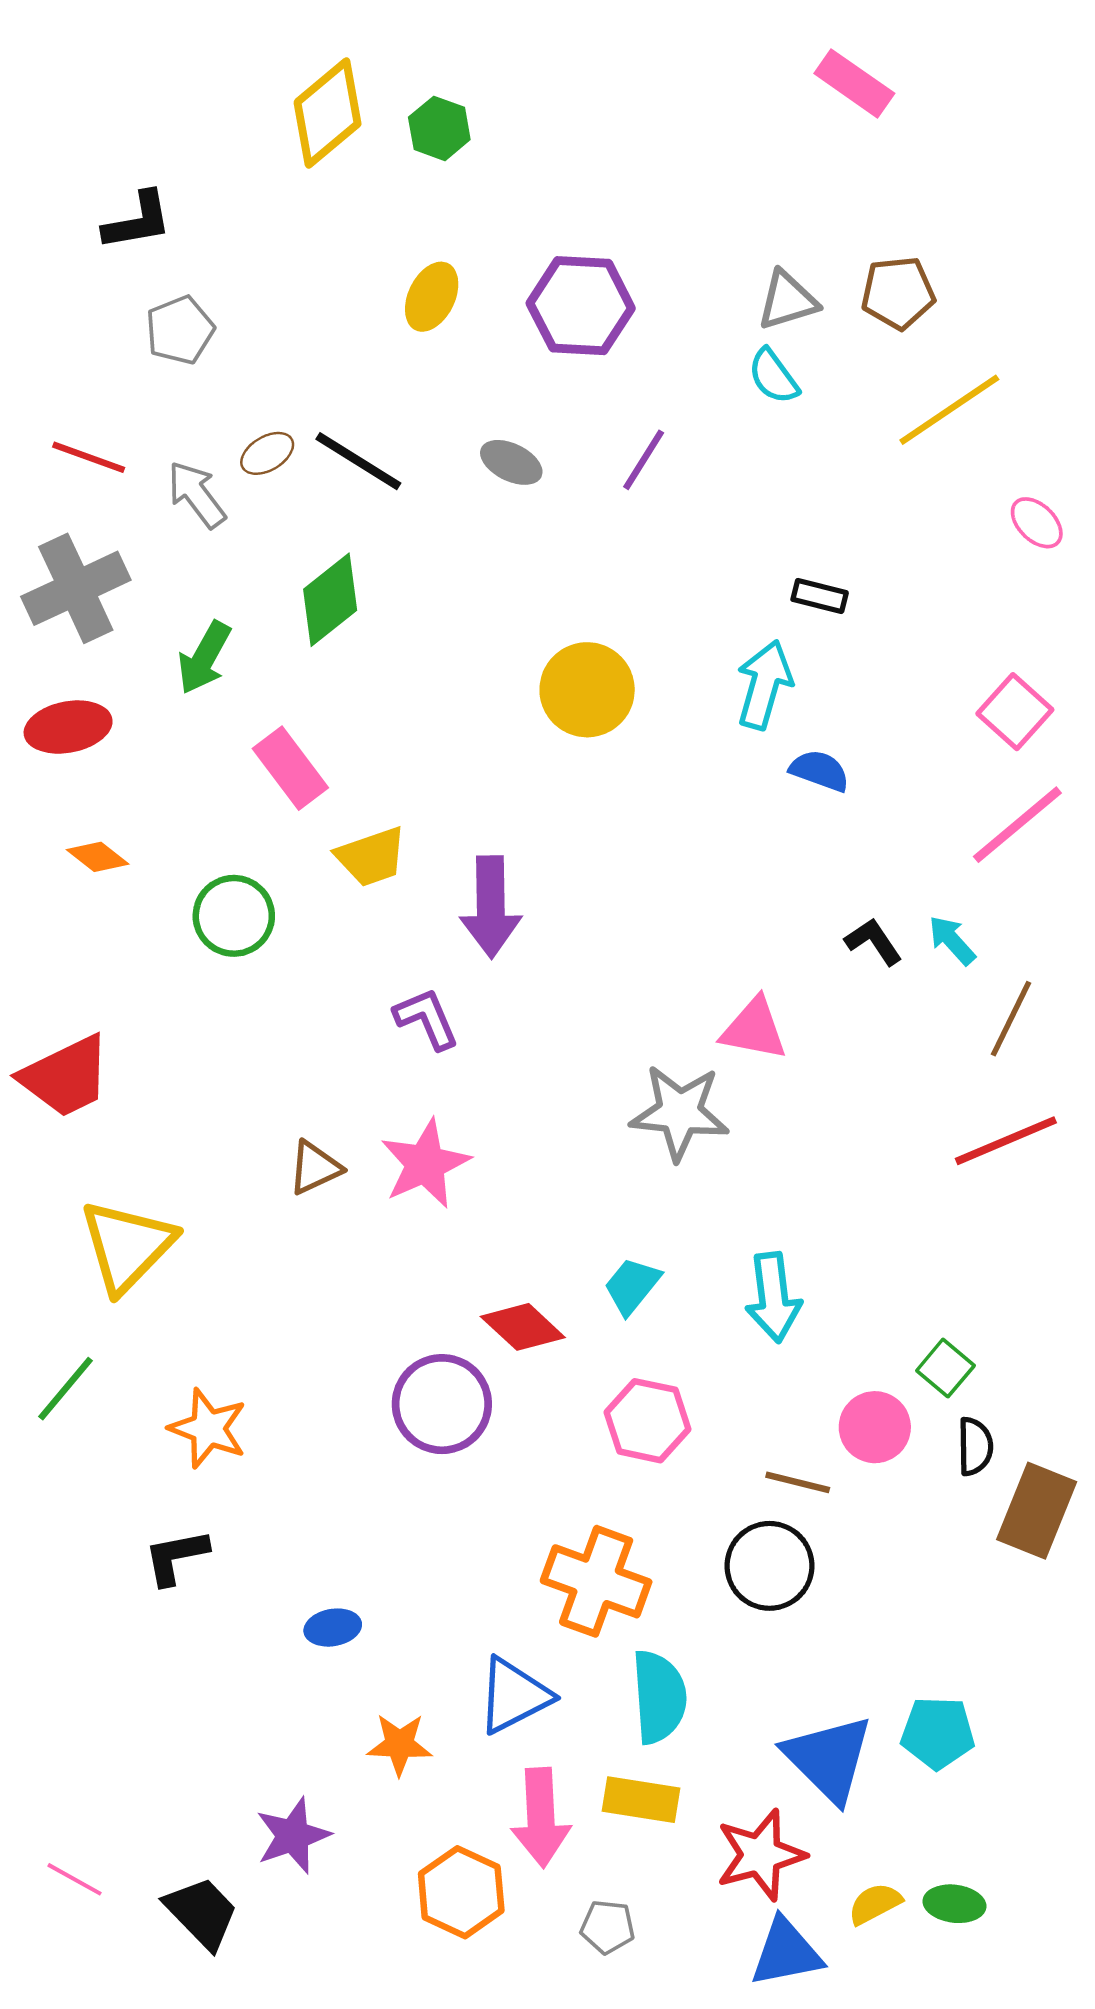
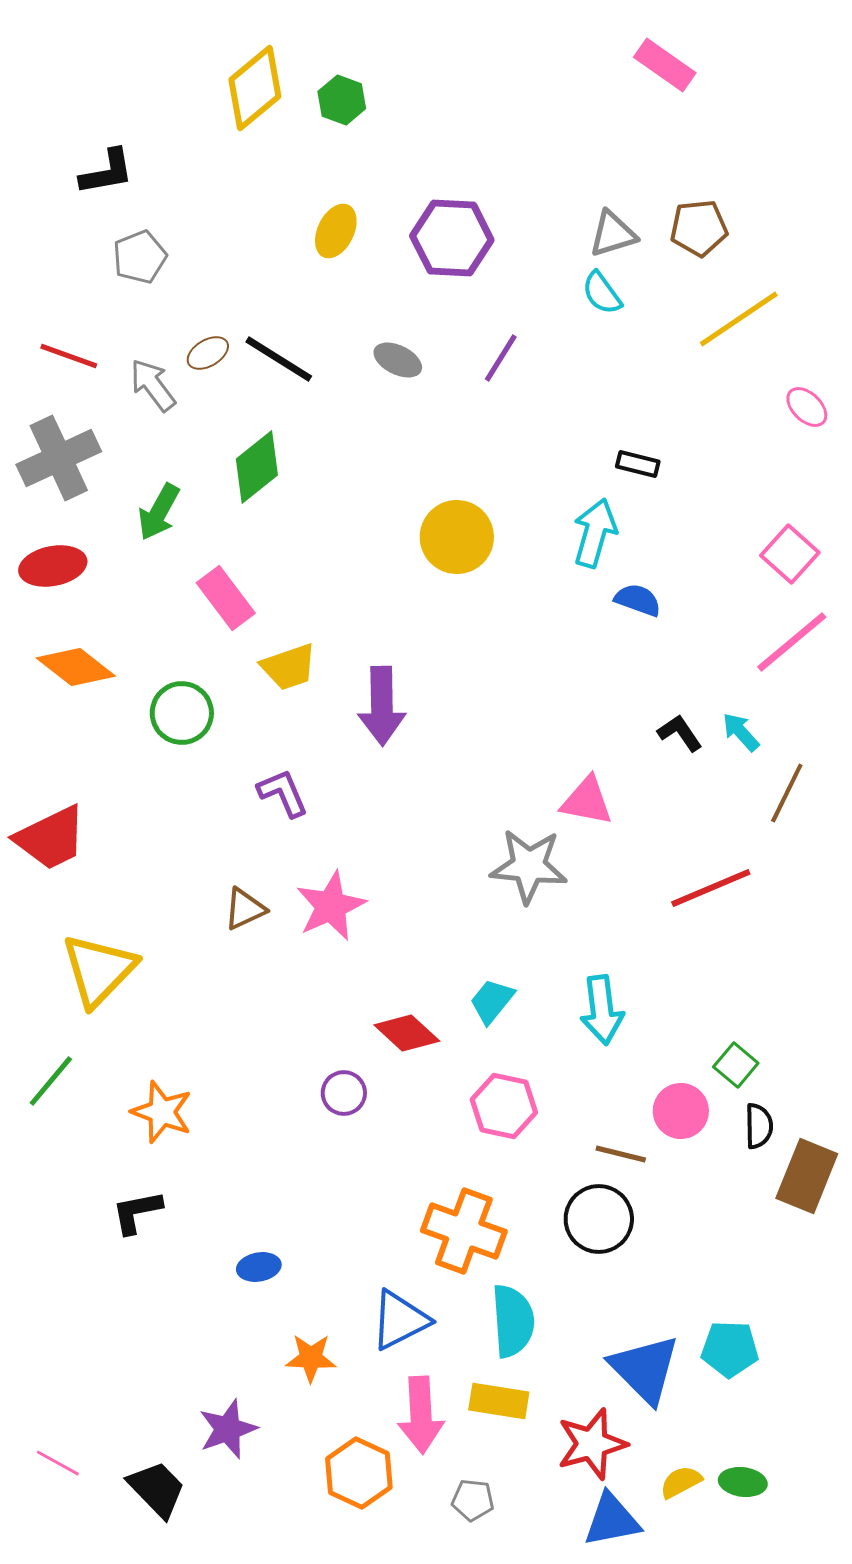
orange diamond: (98, 857) -> (76, 667), size x1.6
purple L-shape: (426, 1019) -> (283, 793), moved
red line: (1006, 1141) -> (711, 888), moved
purple circle: (442, 1404) -> (344, 1093), size x0.6

